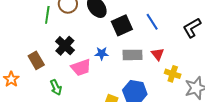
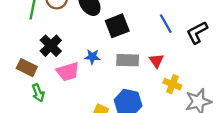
blue line: (152, 22) -> (166, 24), moved
brown rectangle: (36, 60) -> (27, 68), moved, turned -36

